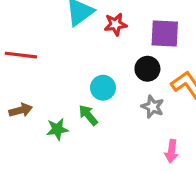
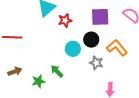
red star: (115, 24) -> (65, 20), moved
cyan circle: (103, 88) -> (73, 49), moved

